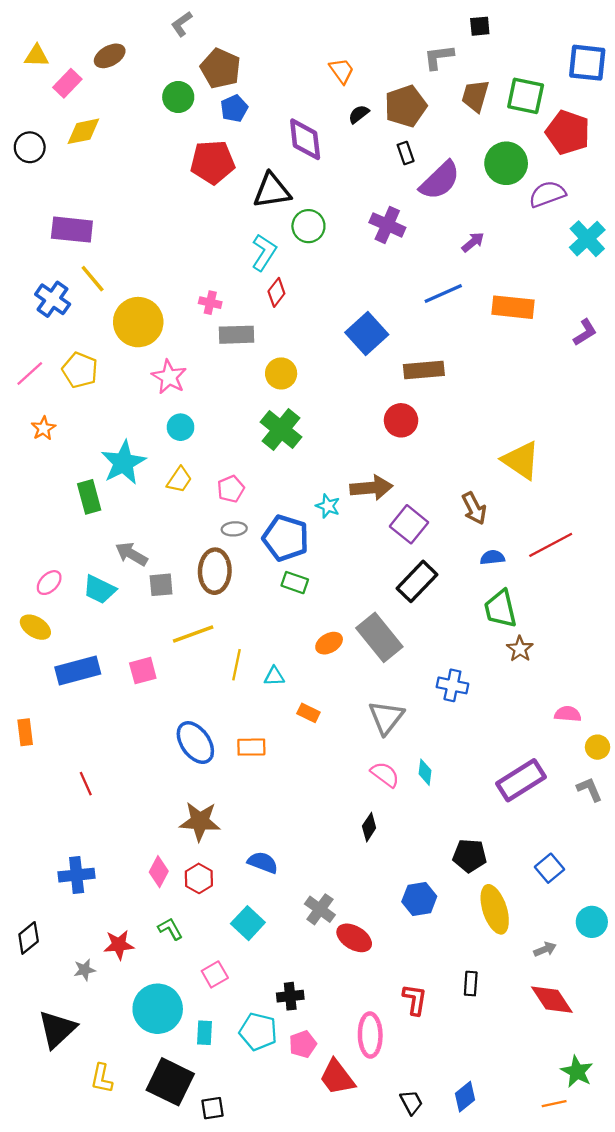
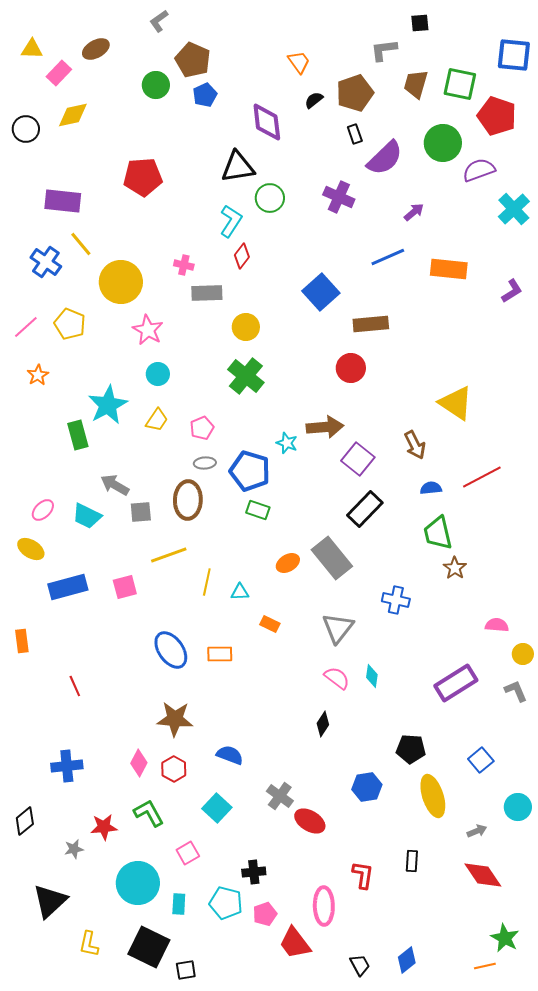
red pentagon: (213, 162) -> (143, 177), moved
green L-shape: (170, 929) -> (149, 813), size x1.4

